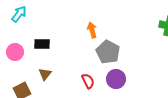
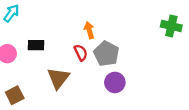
brown triangle: (45, 74) -> (58, 78), moved, size x1.6
red semicircle: (88, 81) -> (81, 53), moved

